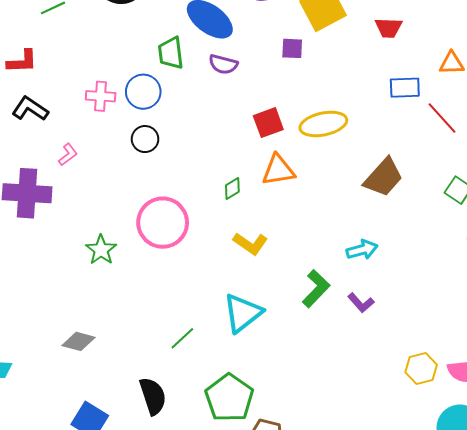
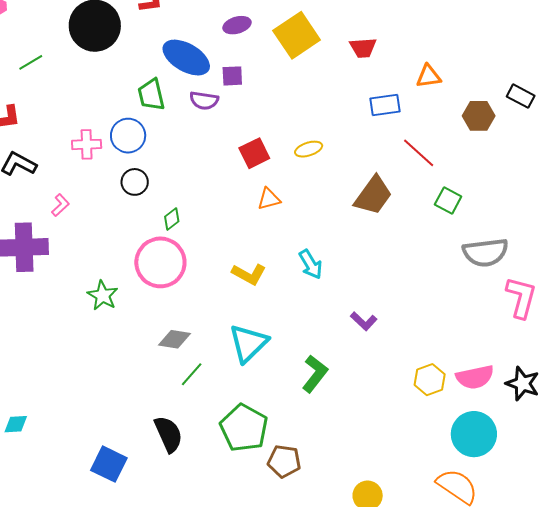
purple square: (292, 48) -> (232, 76), moved
red line: (442, 118) -> (419, 153), moved
yellow ellipse: (323, 124) -> (309, 149), size x0.6
orange triangle: (278, 170) -> (269, 199), size x0.7
green diamond: (232, 189) -> (172, 219), moved
cyan arrow: (362, 250) -> (311, 264), moved, turned 80
green L-shape: (316, 289) -> (315, 374), moved
gray diamond: (79, 341) -> (174, 339), moved

